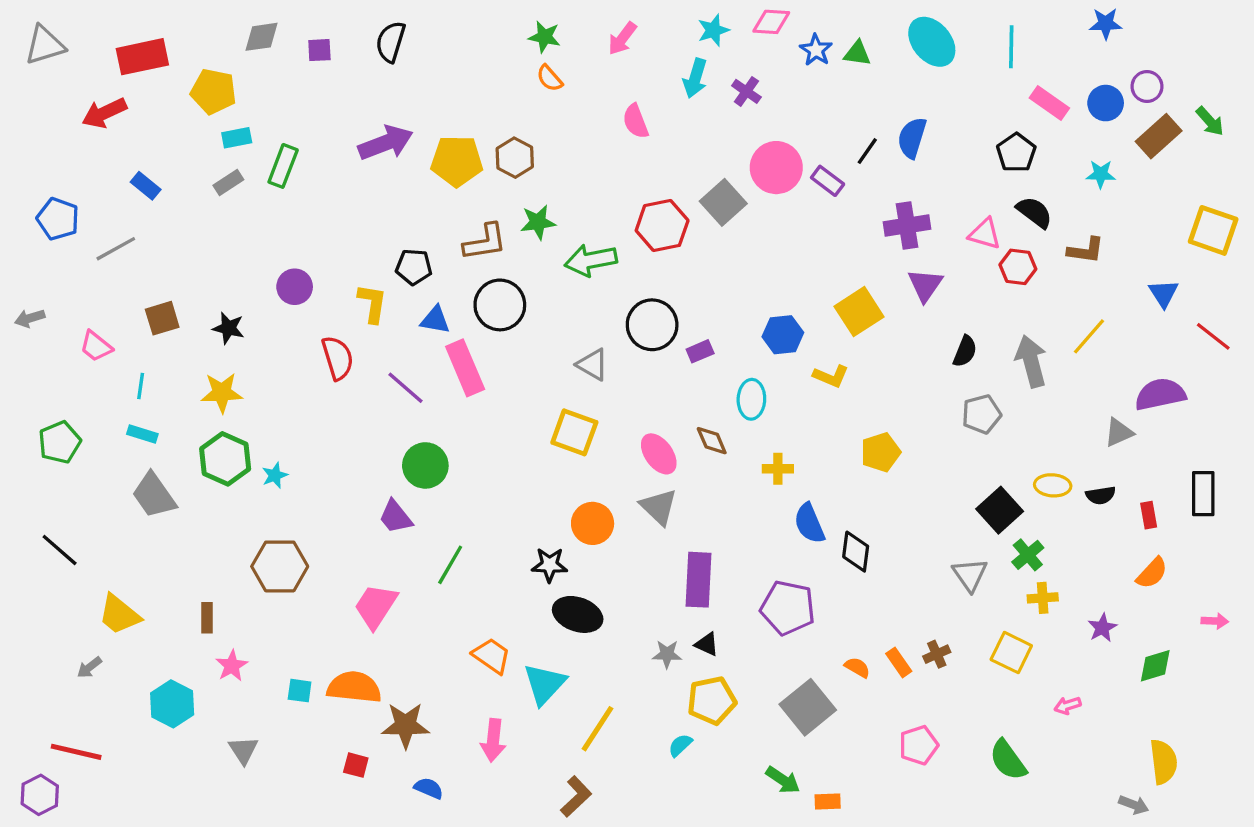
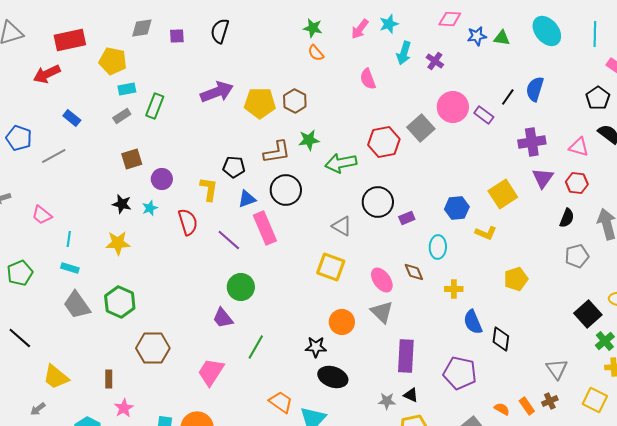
cyan star: (713, 30) -> (389, 24), moved
blue star: (816, 50) -> (477, 36), turned 30
red hexagon: (1018, 267) -> (577, 183), moved
brown square: (162, 318) -> (132, 159), moved
blue triangle: (435, 320) -> (247, 199), turned -30
green hexagon: (225, 459) -> (120, 302), moved
cyan star: (275, 475) -> (150, 208), moved
gray triangle: (970, 575) -> (557, 369), moved

